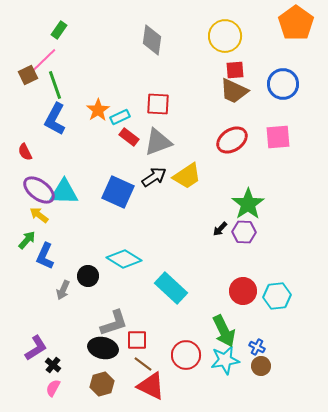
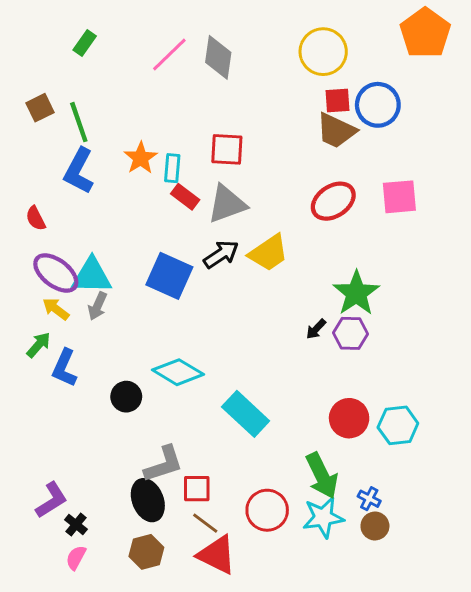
pink line: (44, 60) -> (169, 54), moved
blue circle: (283, 84) -> (378, 105), moved
cyan rectangle: (120, 117) -> (172, 168), turned -60
gray arrow: (63, 290) -> (98, 306), moved
black ellipse: (103, 348) -> (148, 500), turned 56

